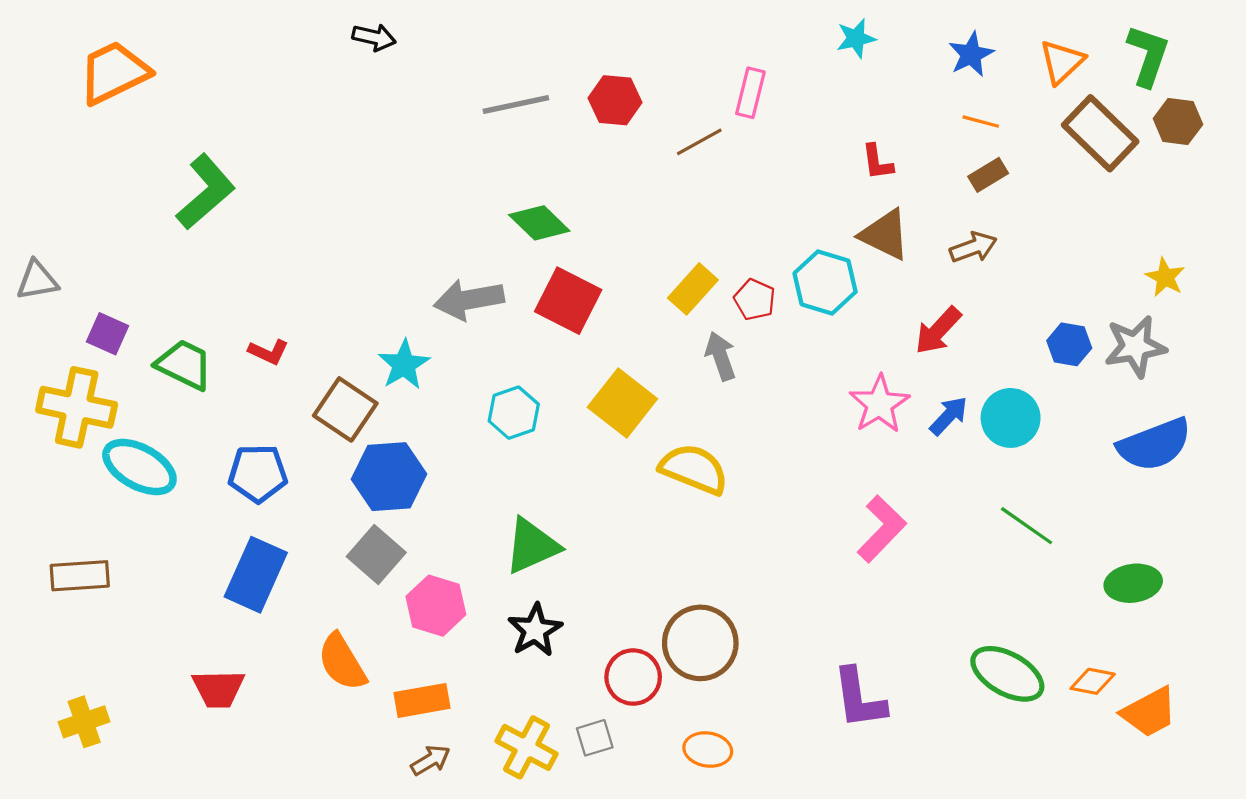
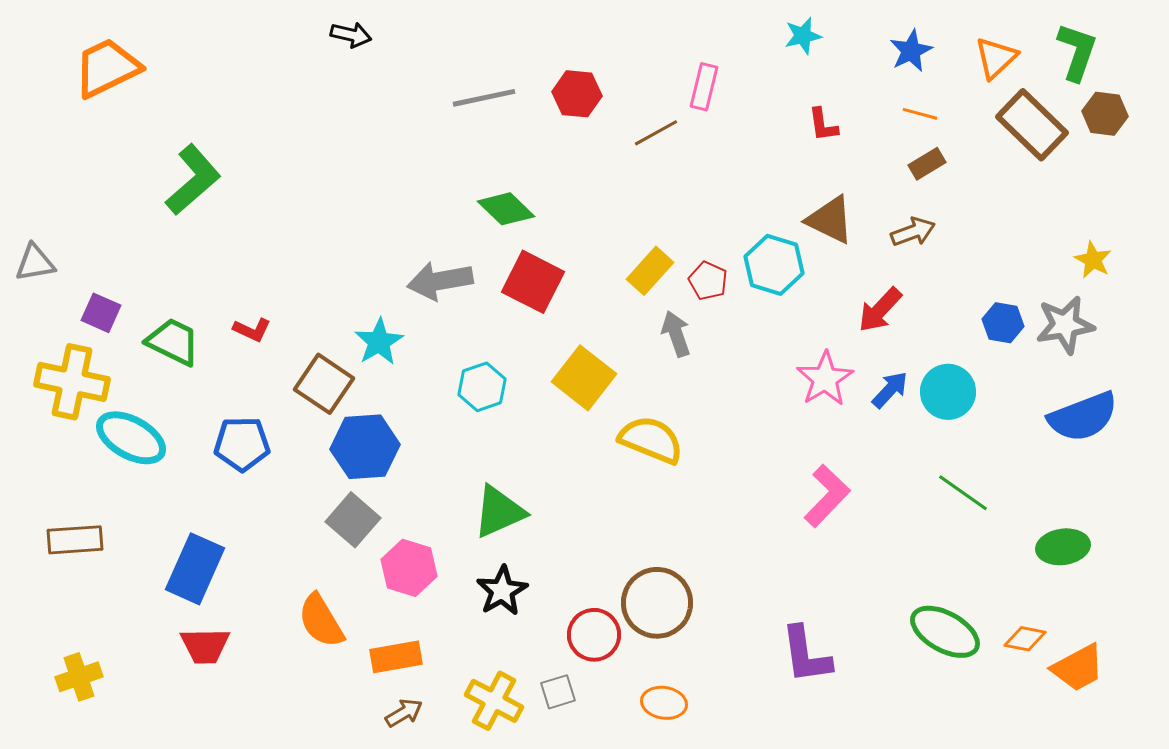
red L-shape: (877, 162) -> (823, 125), moved
blue rectangle: (256, 575) -> (195, 569), moved

